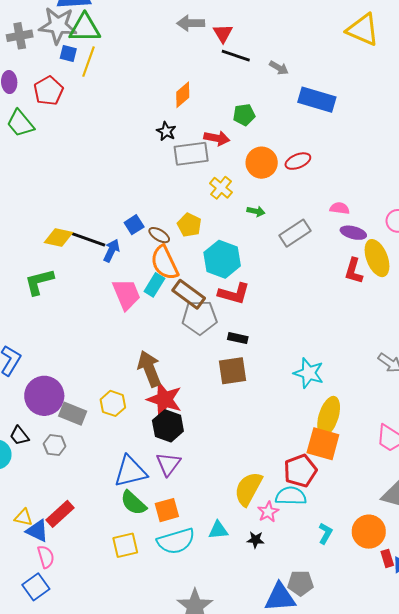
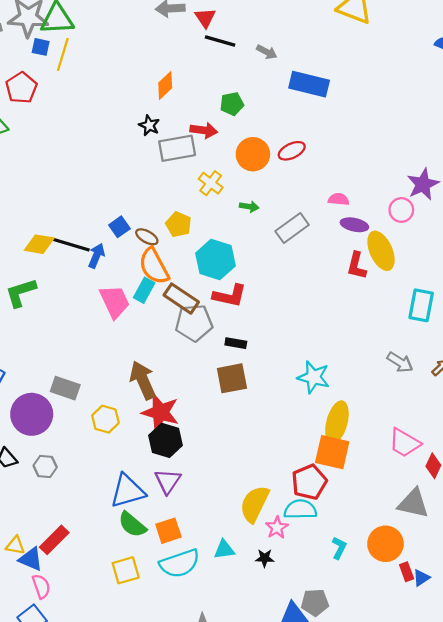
gray rectangle: (73, 414) -> (65, 388), moved

